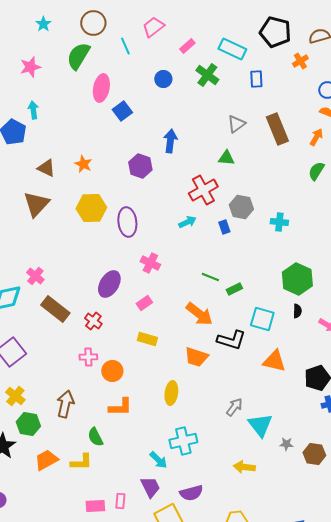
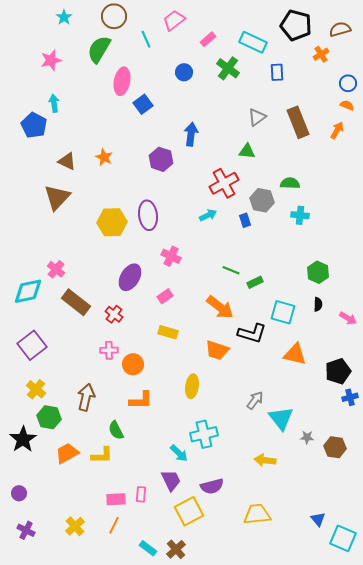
green semicircle: (316, 171) -> (290, 183), moved, turned 60
yellow hexagon: (91, 208) -> (112, 222), moved
green hexagon: (297, 279) -> (318, 272), size x0.7

